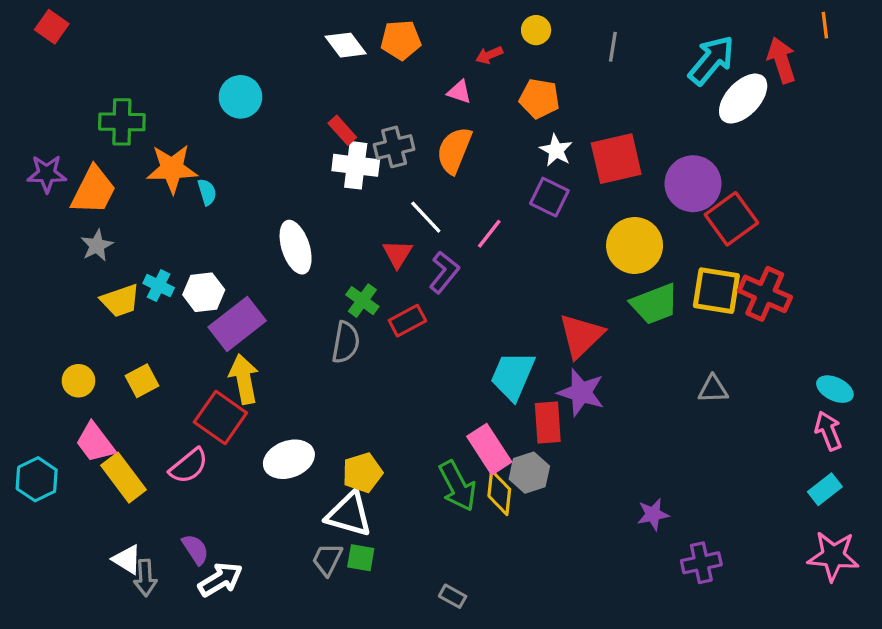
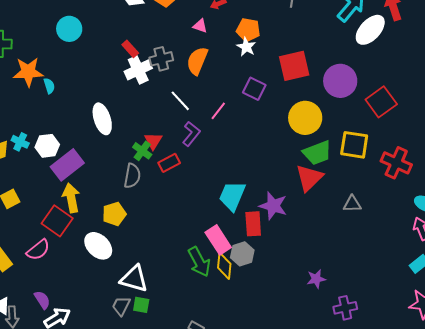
white star: (556, 150) -> (246, 47), moved
white cross: (356, 165) -> (138, 70), turned -32
red square: (731, 219) -> (381, 102), moved
red triangle: (397, 254) -> (153, 141), moved
red cross: (765, 294) -> (396, 163), moved
red triangle: (581, 336) -> (309, 178), moved
white ellipse: (289, 459) -> (98, 246), turned 64
yellow pentagon: (362, 473) -> (114, 214), moved

